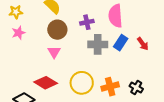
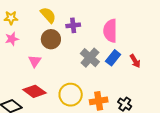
purple cross: (87, 22) -> (73, 25), moved
gray cross: (98, 44) -> (90, 58), turned 36
pink triangle: (54, 52) -> (35, 61), moved

